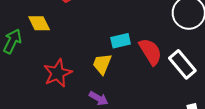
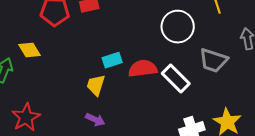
red semicircle: (150, 52) -> (143, 69), turned -60
red star: (58, 73) -> (26, 117), moved

